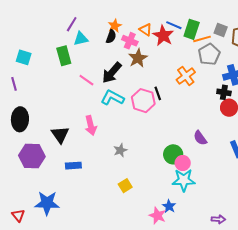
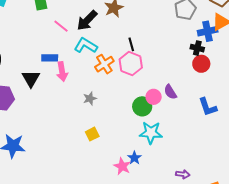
orange cross: (186, 76) -> (104, 64), moved
pink hexagon: (143, 101) -> (131, 64), moved
pink circle: (183, 163) -> (154, 97), moved
blue rectangle: (73, 166) -> (50, 58), moved

